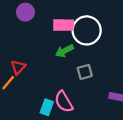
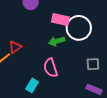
gray square: (85, 72) -> (93, 64), moved
pink semicircle: (64, 102) -> (51, 68), moved

